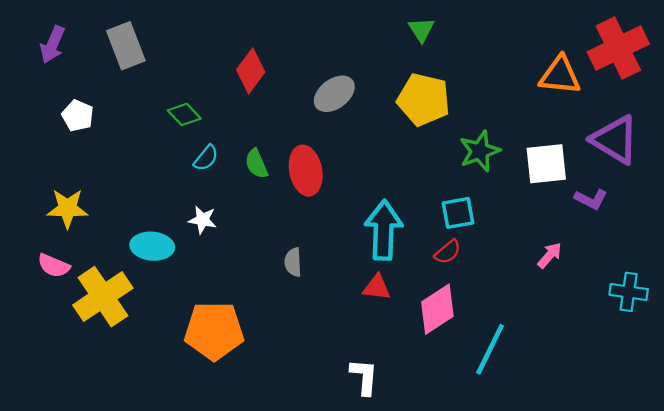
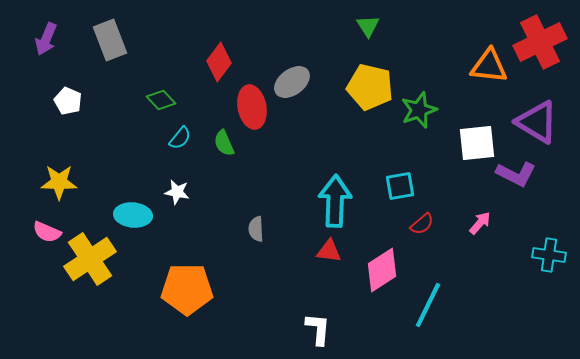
green star: (480, 151) -> (419, 110), moved
red ellipse: (306, 171) -> (252, 107), moved
purple L-shape: (591, 199) -> (516, 174), size x1.4
red semicircle: (448, 252) -> (422, 224), moved

